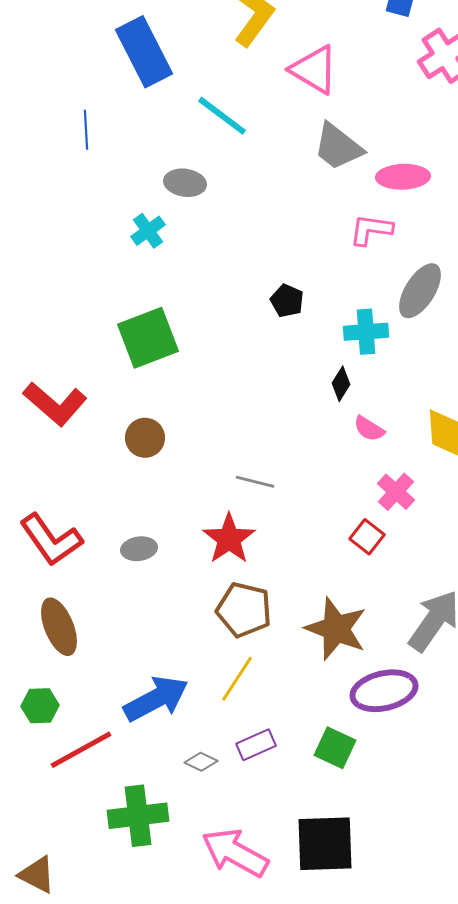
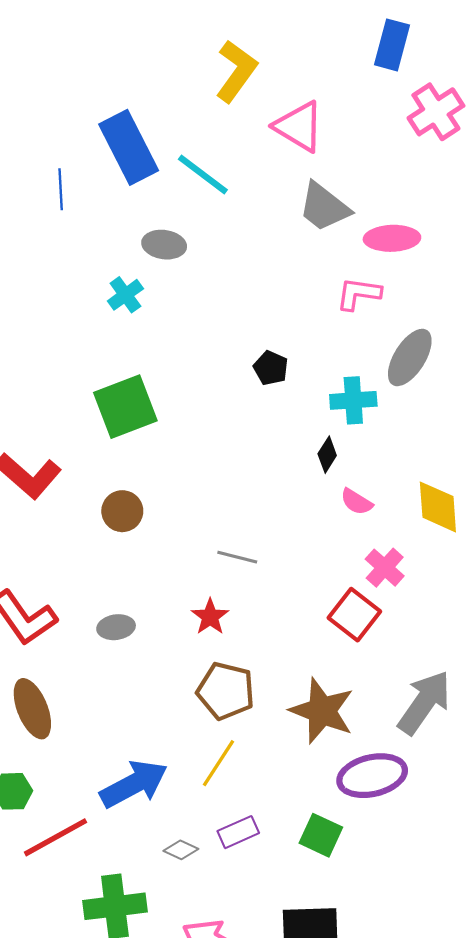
blue rectangle: (144, 52) -> (129, 147), moved
red square: (367, 537) -> (354, 615), size x1.4
red star: (229, 539) -> (210, 617), size x0.7

